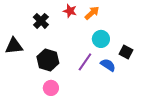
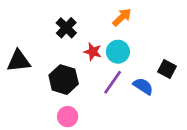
red star: (70, 11) -> (93, 52), moved
black cross: (41, 21) -> (66, 28), moved
cyan circle: (101, 39) -> (118, 52), moved

